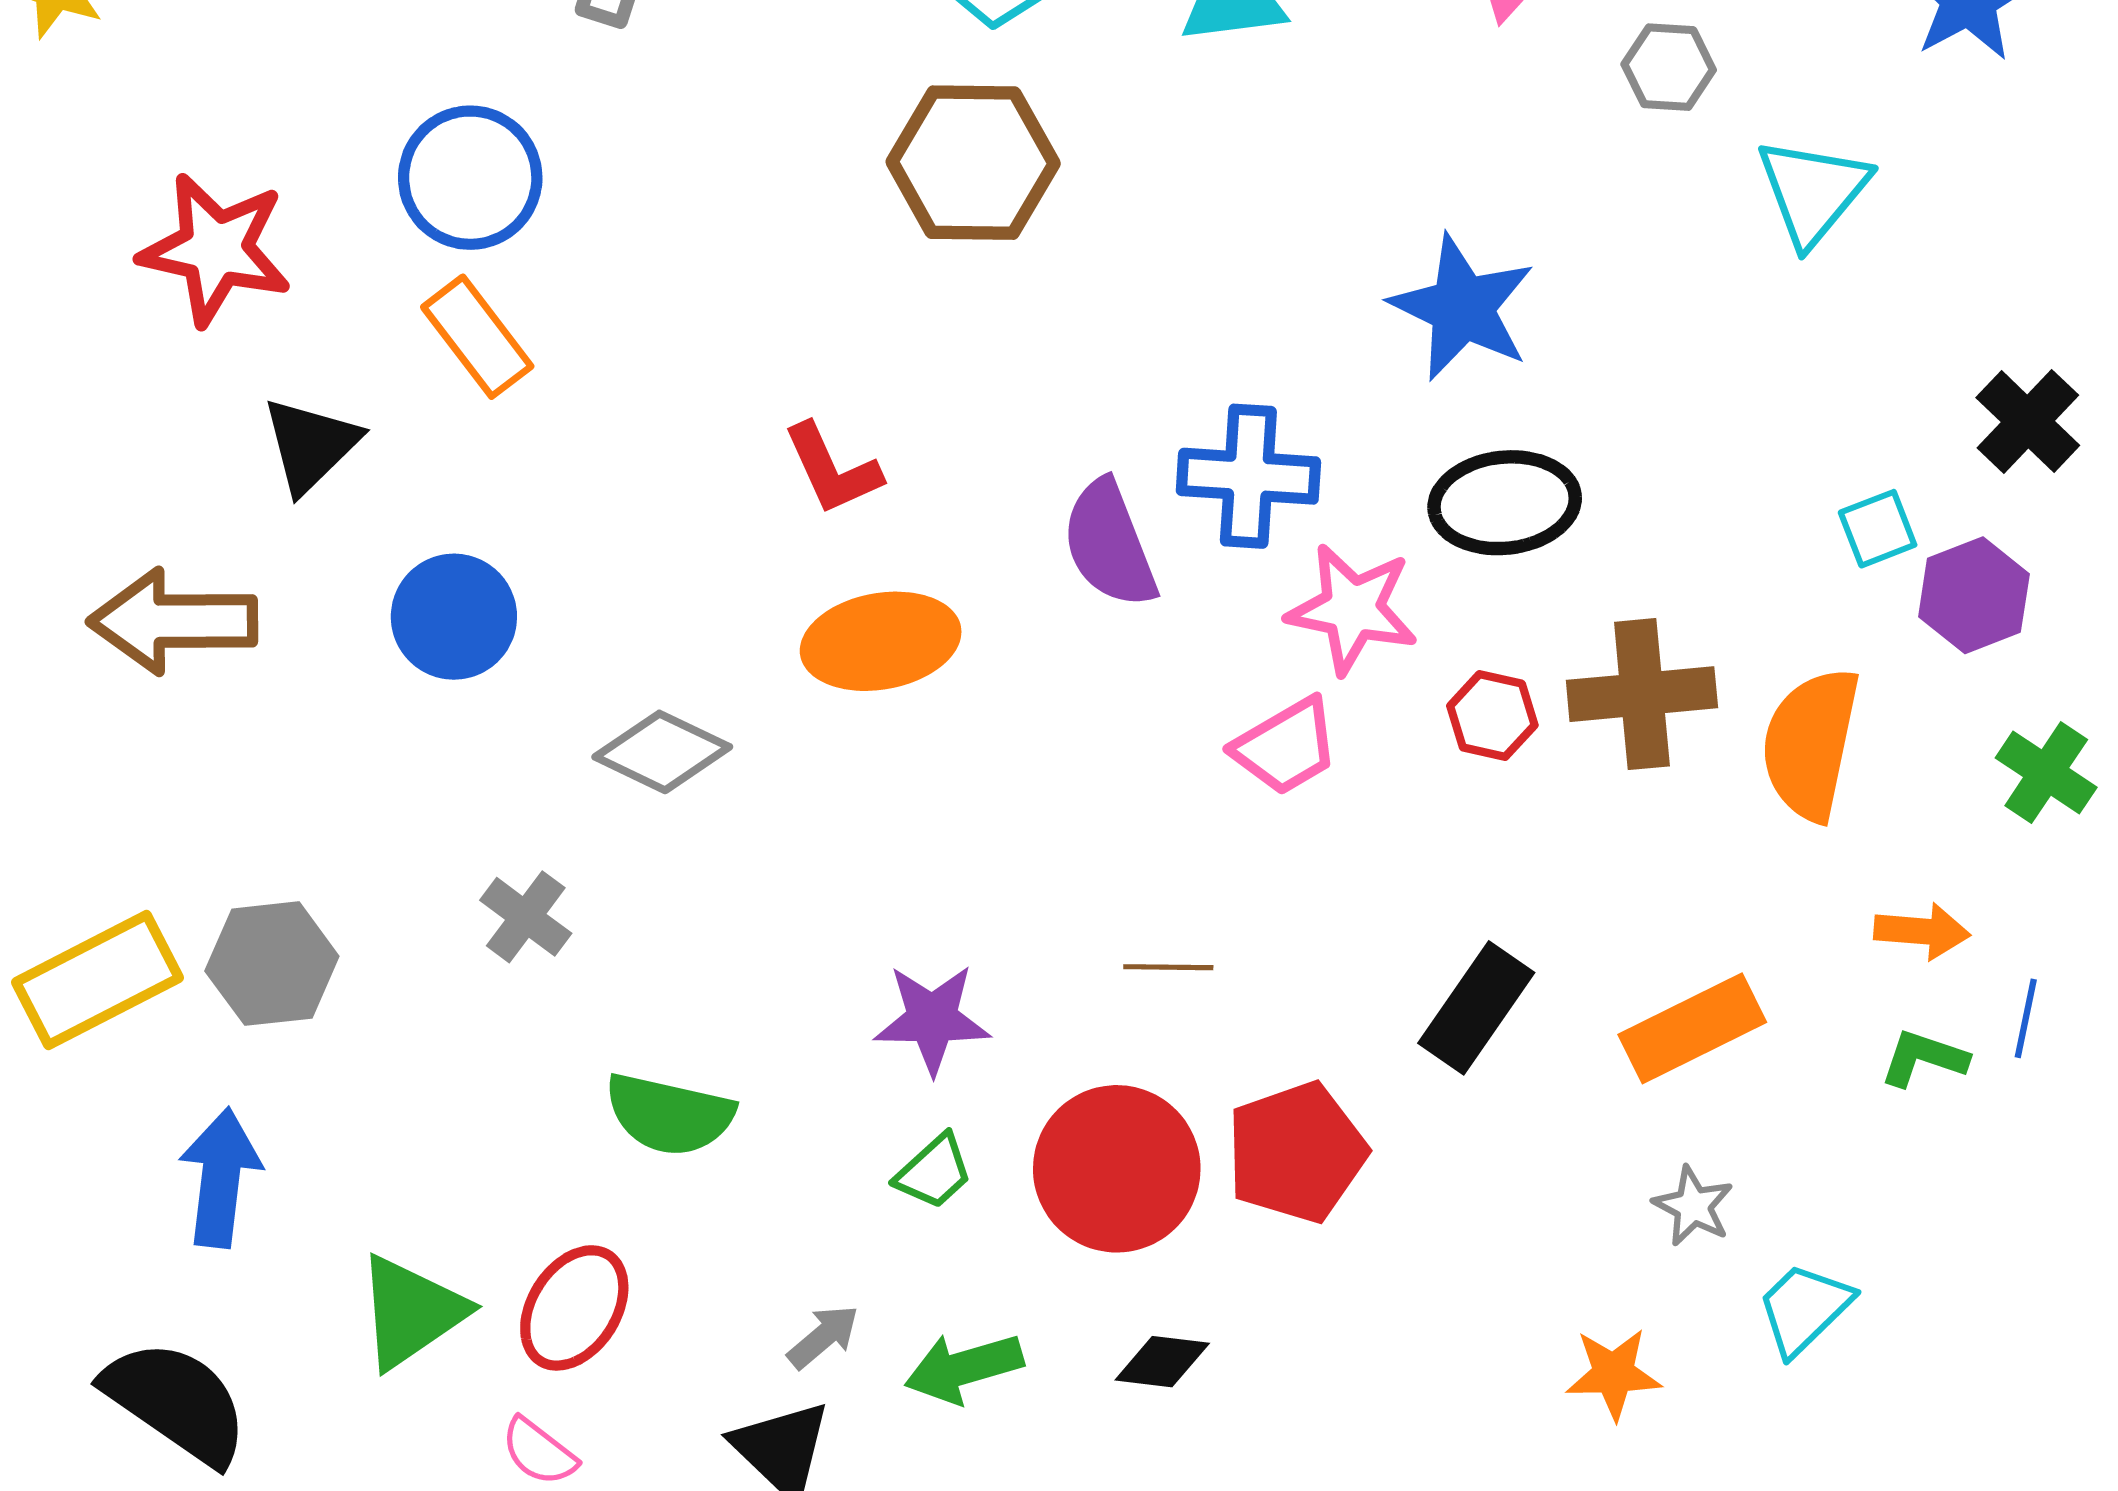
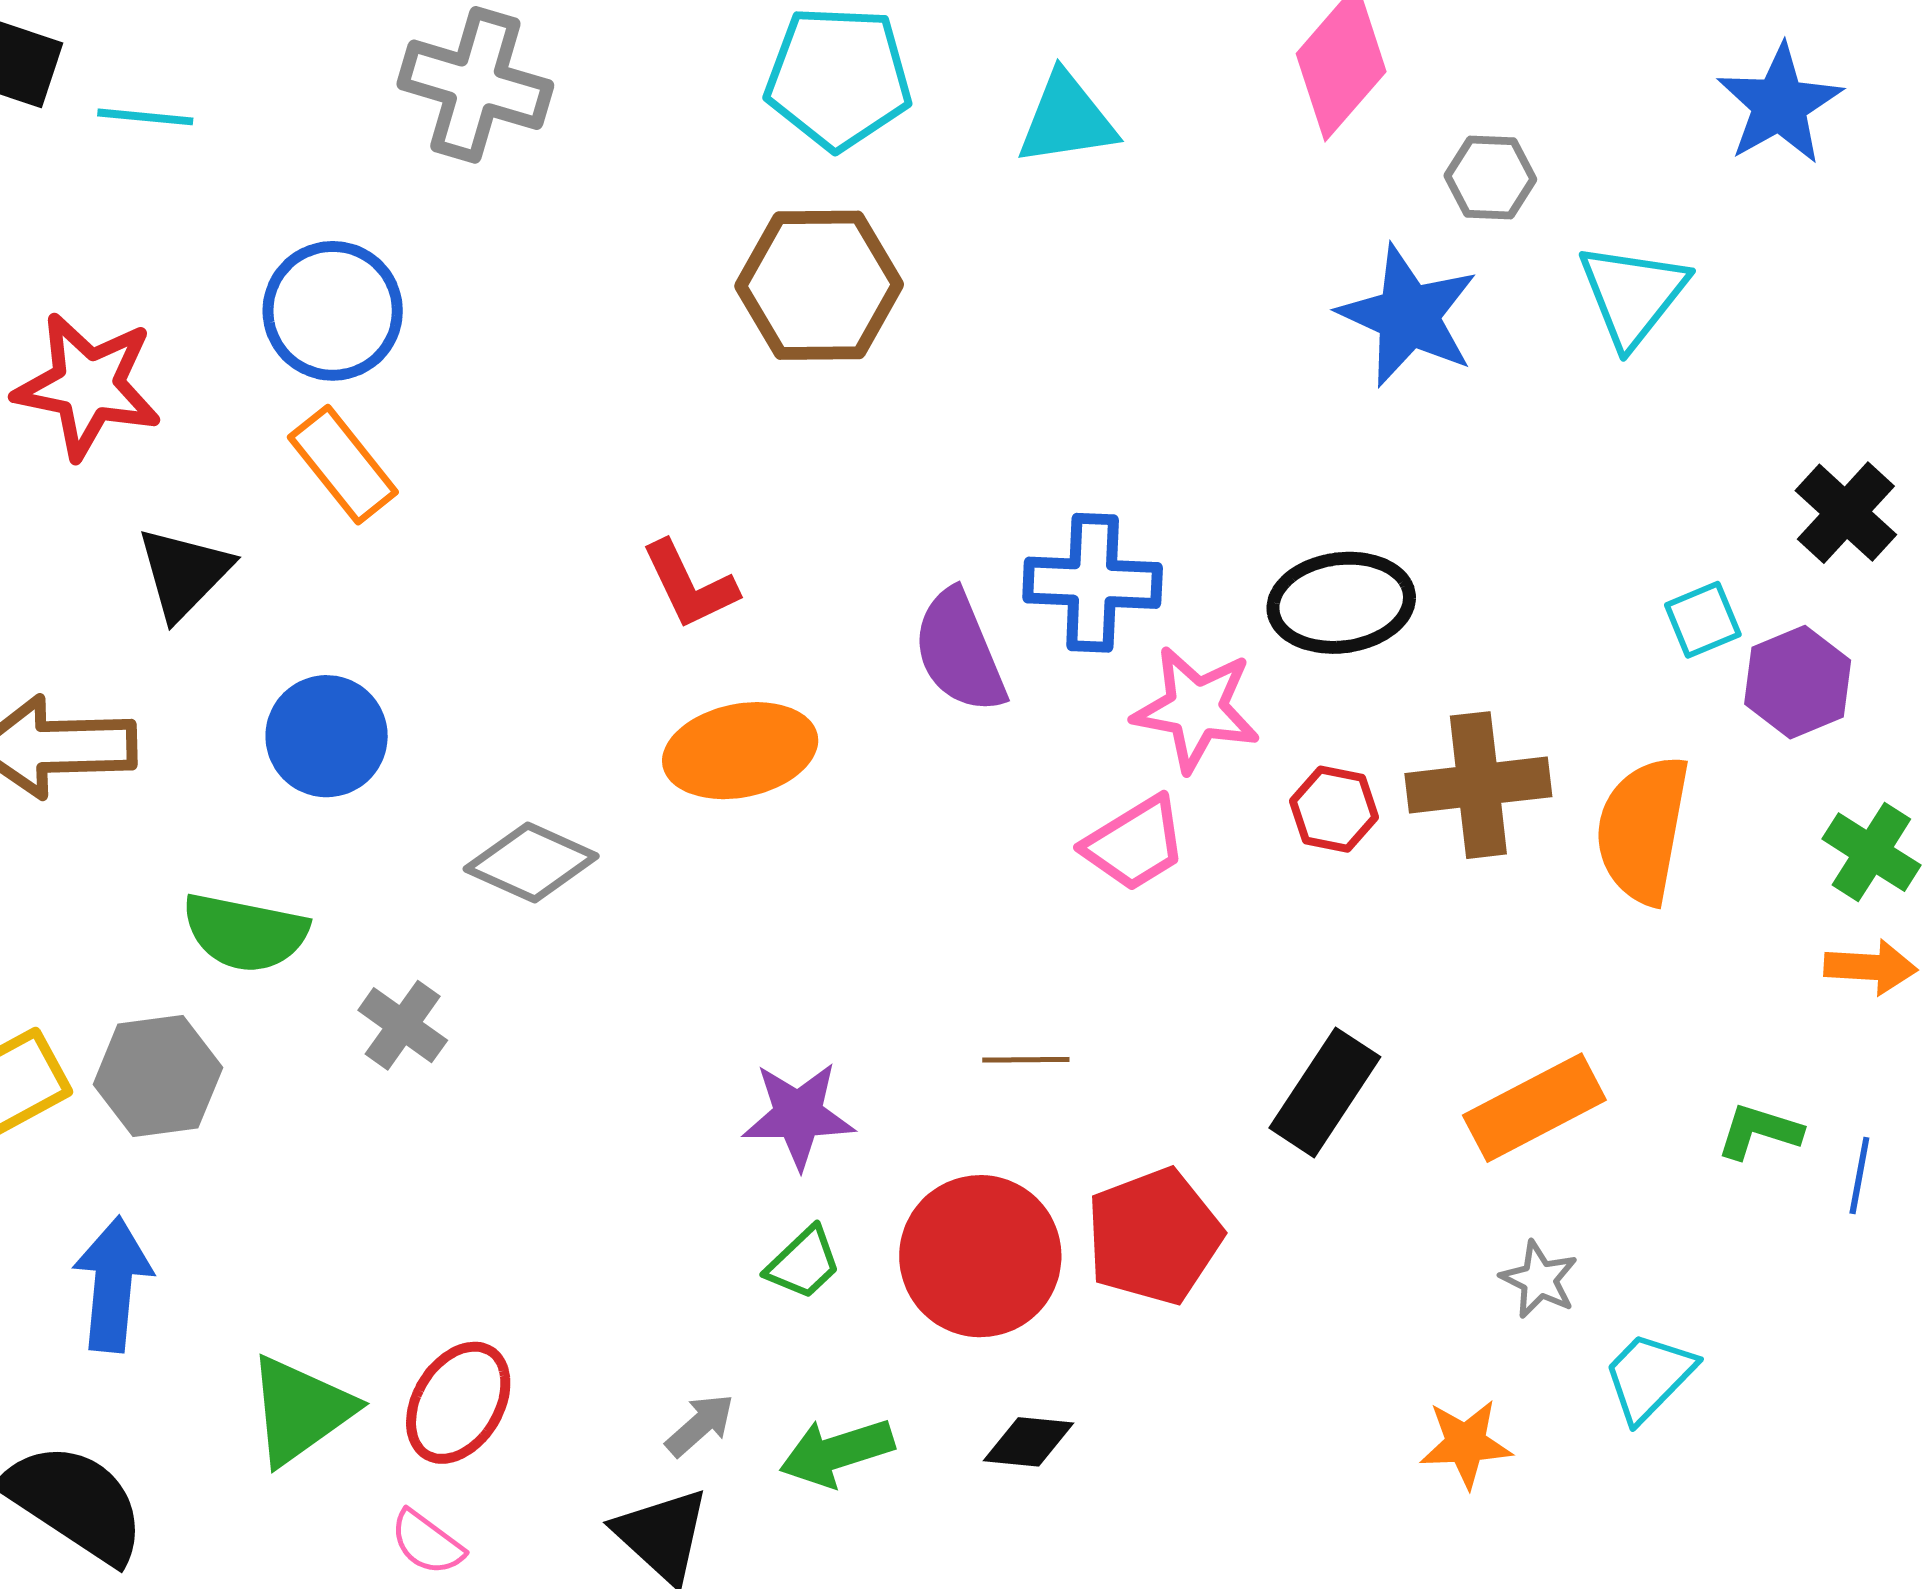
blue star: (1462, 308) -> (1408, 316), moved
orange arrow: (1922, 931) -> (1871, 967), moved
blue line: (2026, 1018) -> (1859, 1176), moved
green semicircle: (669, 1114) -> (245, 933), moved

